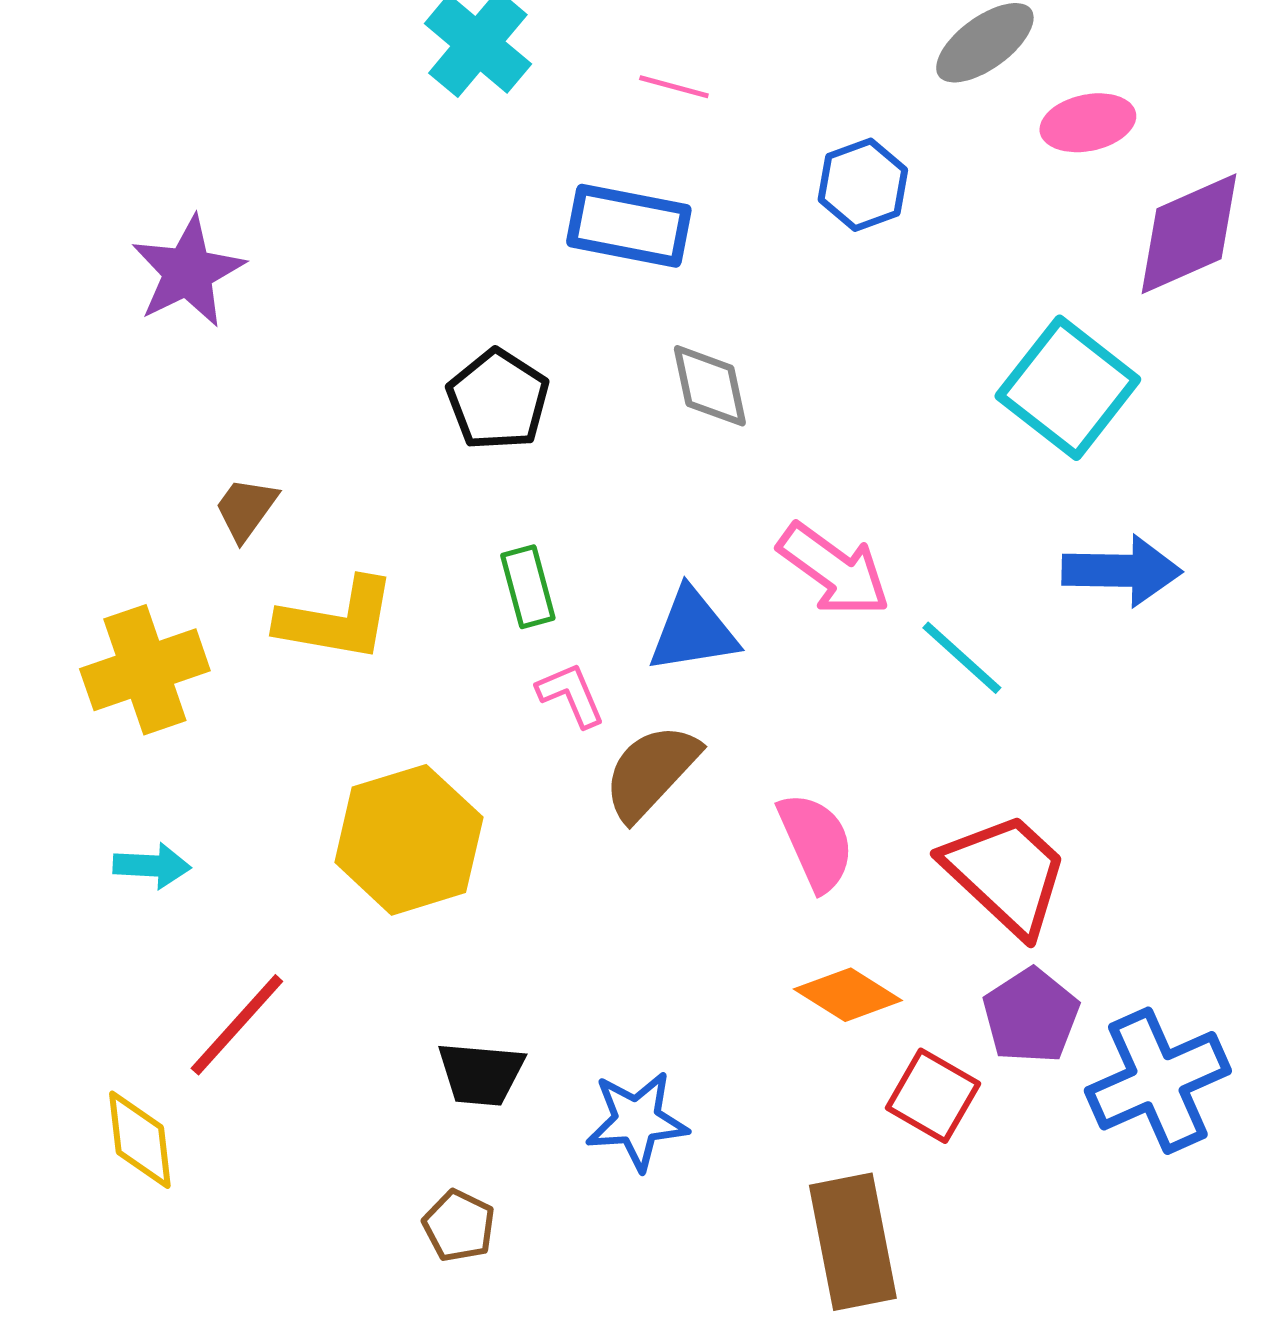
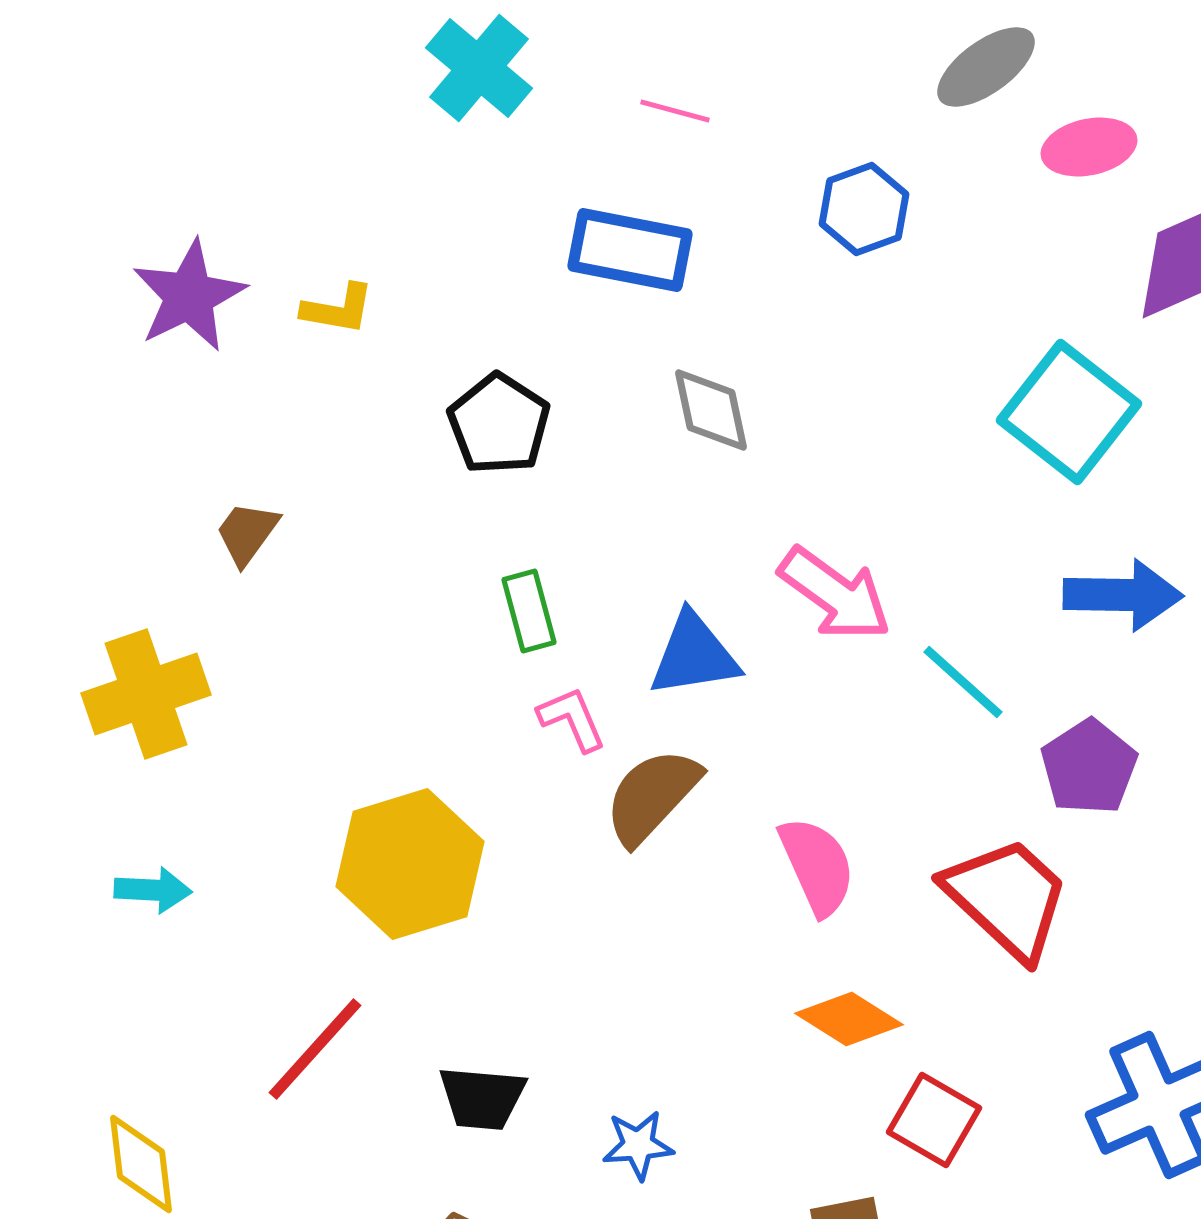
yellow L-shape: (337, 620) -> (338, 309), moved, size x0.6
purple pentagon: (1031, 1016) -> (1089, 767), moved
red line: (237, 1025) -> (315, 1049), moved
blue star: (637, 1121) -> (638, 1145), size x0.7

